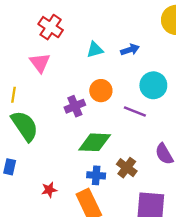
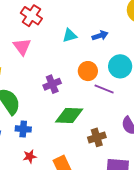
orange circle: (101, 91) -> (88, 71), moved
brown cross: (127, 168) -> (97, 137), turned 36
blue cross: (96, 175) -> (23, 129), moved

